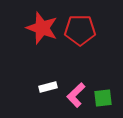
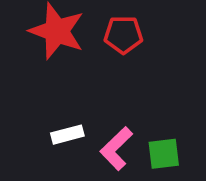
red pentagon: (80, 30) -> (123, 35), size x0.7

